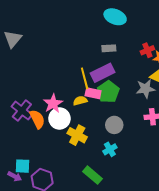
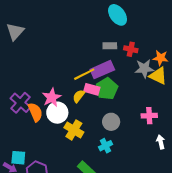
cyan ellipse: (115, 17) -> (118, 15), turned 30
red cross: (147, 50) -> (131, 49), moved, turned 32
yellow line: (85, 78) -> (84, 74), turned 75
gray star: (146, 89) -> (144, 69), moved
yellow semicircle: (80, 101) -> (79, 96), turned -40

